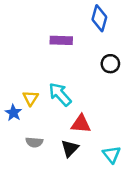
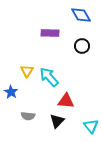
blue diamond: (99, 18) -> (81, 15), turned -45
black circle: (110, 64) -> (82, 46), moved
yellow triangle: (31, 98) -> (27, 71), moved

